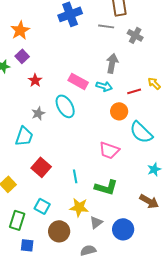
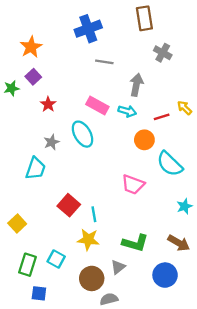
gray line: (106, 26) -> (104, 62), moved
red square: (41, 167) -> (69, 205), moved
green L-shape: (106, 187) -> (135, 243), moved
cyan square: (42, 206) -> (56, 259), moved
yellow star: (79, 207) -> (88, 240), moved
blue circle: (123, 229) -> (165, 275), moved
brown circle: (59, 231) -> (92, 278), moved

